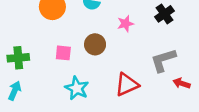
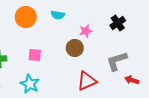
brown circle: (95, 44) -> (75, 48), moved
cyan star: (77, 88) -> (30, 84), moved

